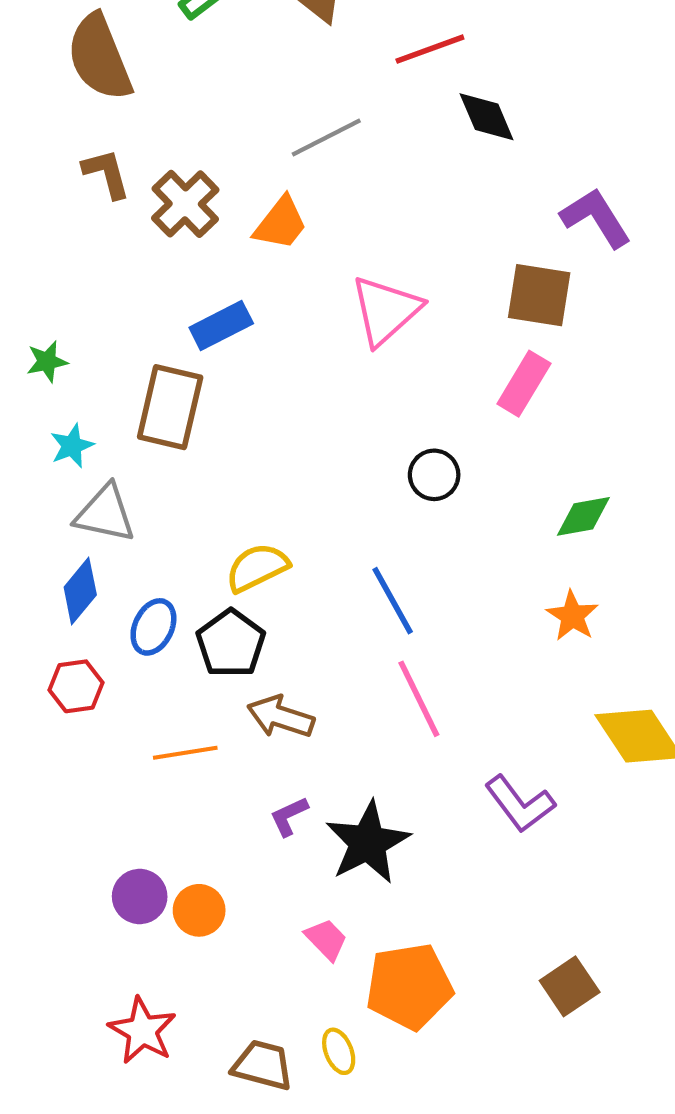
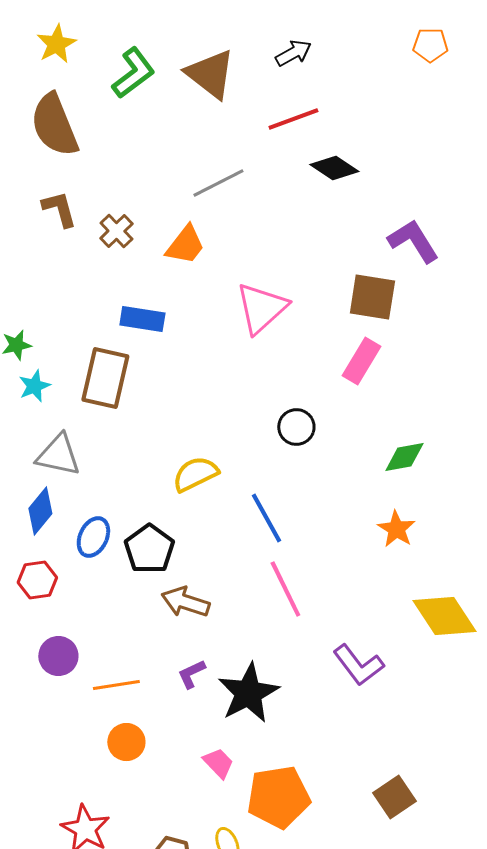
black diamond: (487, 117) -> (334, 168), turned -33
brown cross: (185, 204) -> (116, 231), size x0.7
blue rectangle: (221, 326) -> (142, 319), turned 36
cyan star: (72, 446) -> (34, 386), moved
yellow semicircle: (257, 567) -> (195, 474), moved
orange line: (185, 753) -> (116, 685), moved
purple circle: (140, 896) -> (58, 656), moved

